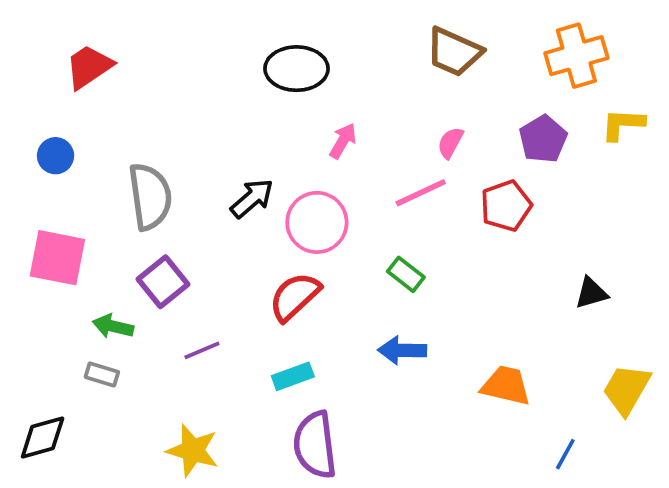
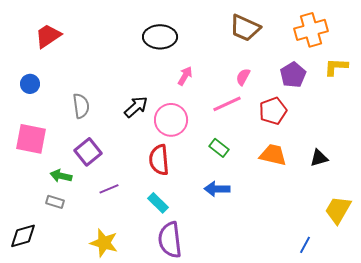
gray semicircle: (150, 196) -> (81, 106), size x0.7
red semicircle: (295, 297) -> (159, 160), turned -52
cyan rectangle: (293, 376) -> (158, 203), turned 65
orange trapezoid: (506, 386) -> (273, 155), moved

